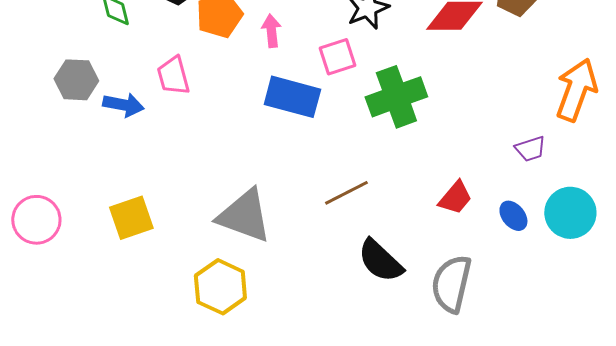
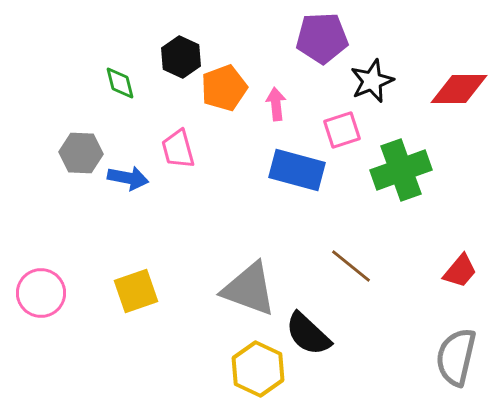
brown line: (346, 193) -> (351, 266), turned 66
black semicircle: (380, 261) -> (308, 334), moved
yellow hexagon: (220, 287) -> (258, 369), moved

